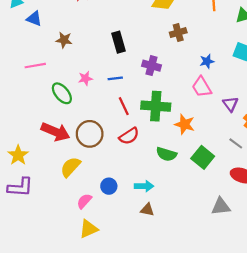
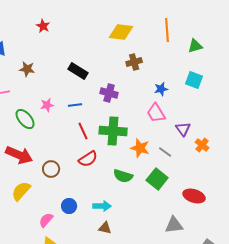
black rectangle: (118, 42) -> (78, 71), turned -42
brown circle: (90, 134) -> (51, 169), moved, size x0.7
gray line: (236, 143) -> (165, 152), moved
yellow semicircle: (70, 167) -> (21, 191), moved

